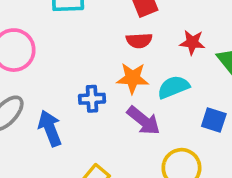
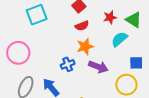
cyan semicircle: (173, 87) -> (119, 39), moved
blue square: (214, 120) -> (136, 63), moved

